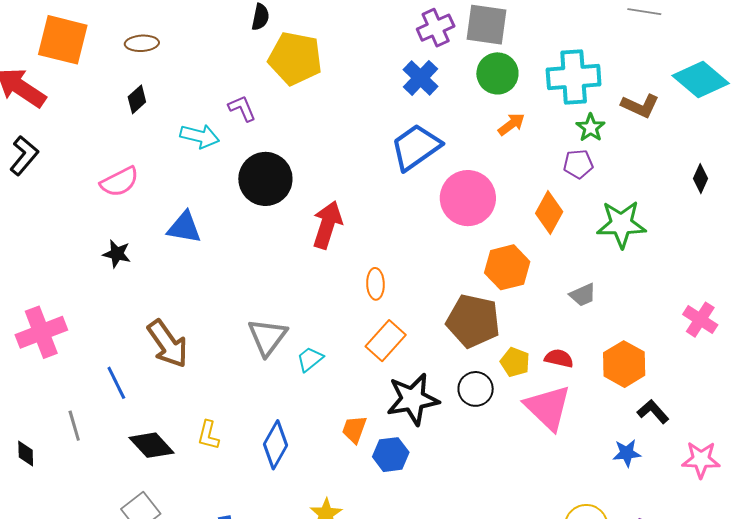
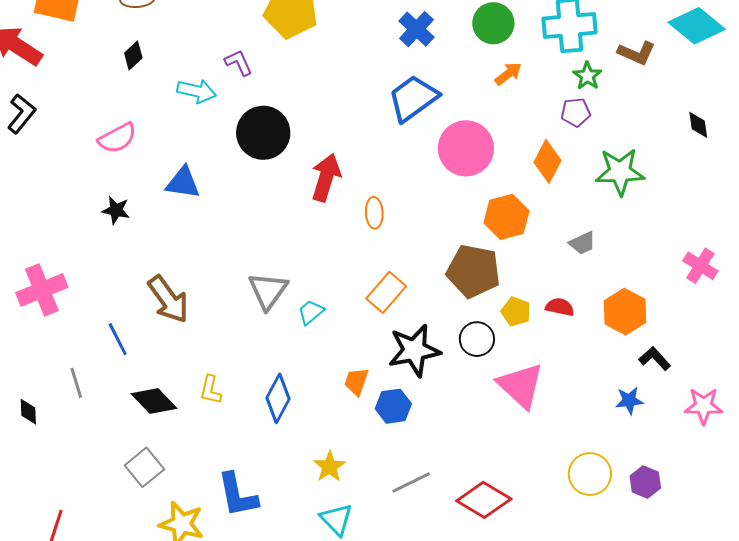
black diamond: (701, 179) -> (698, 125), turned -32
orange ellipse: (375, 284) -> (374, 213), moved
pink triangle: (548, 408) -> (521, 385), moved

